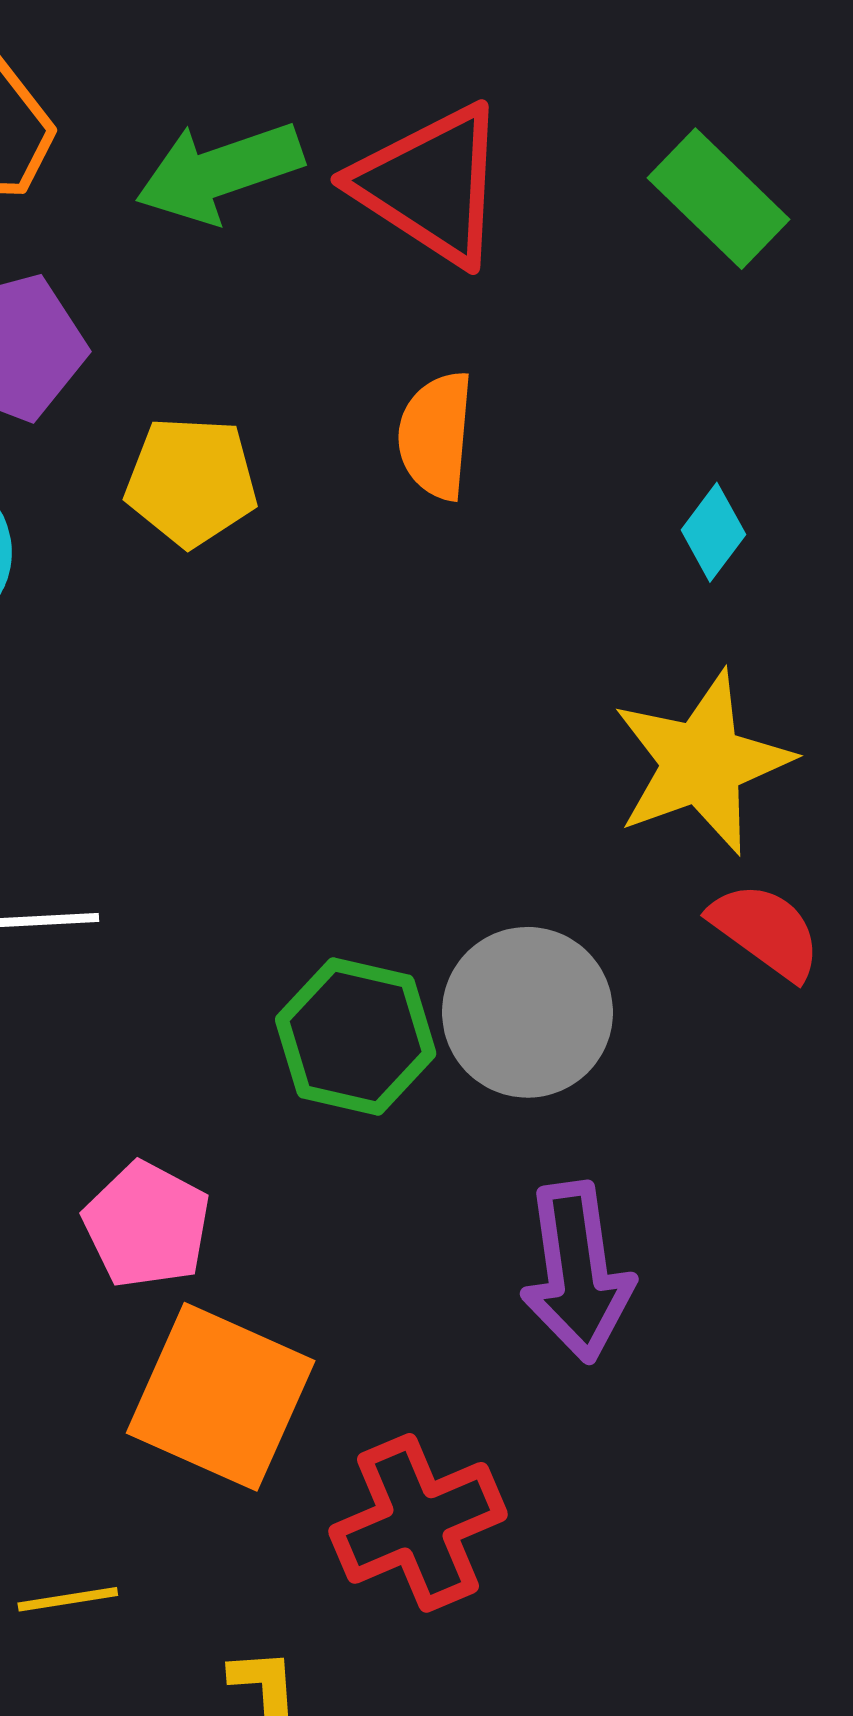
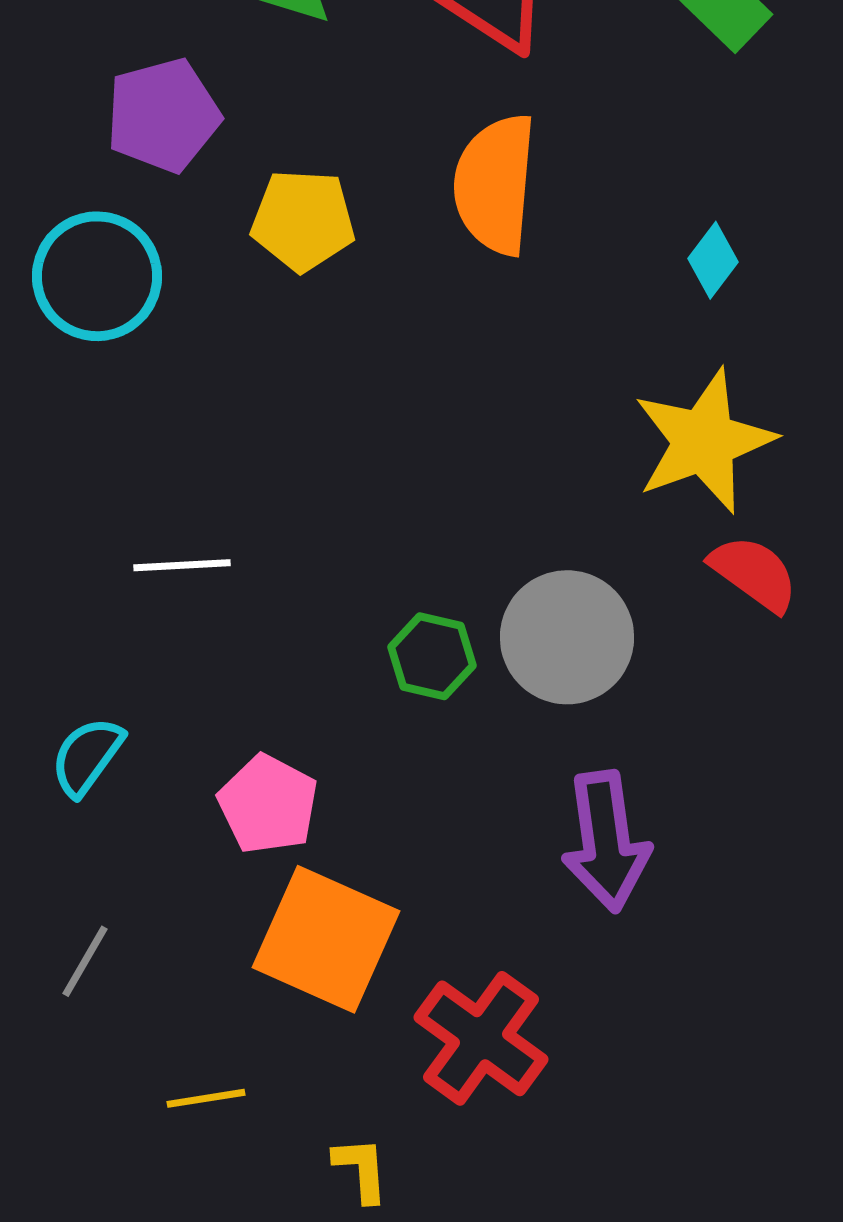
orange semicircle: (436, 435) -> (495, 184), size x1.4
green hexagon: (356, 1036) -> (432, 656), size x0.7
red cross: (418, 1523) -> (481, 1038), turned -31

